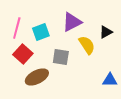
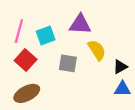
purple triangle: (72, 22) -> (80, 24), turned 30
black triangle: (106, 32) -> (120, 67), moved
brown ellipse: (37, 77) -> (27, 93), moved

